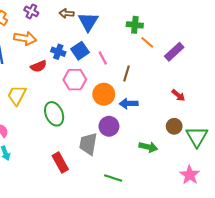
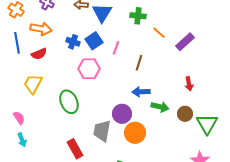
green cross: (135, 25) -> (138, 16), moved
pink line: (103, 58) -> (116, 48), turned 48
red semicircle: (39, 66) -> (39, 54), moved
orange circle: (104, 94) -> (135, 133), moved
red arrow: (178, 95) -> (189, 84), turned 40
green arrow: (148, 147) -> (160, 107), moved

